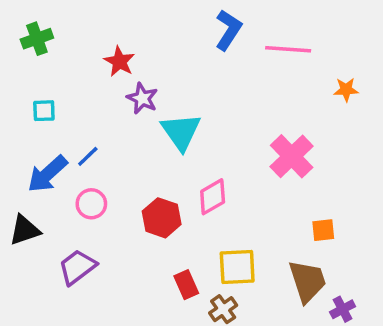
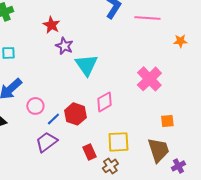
blue line: (88, 156) -> (53, 119), moved
purple trapezoid: (77, 267) -> (46, 142), moved

